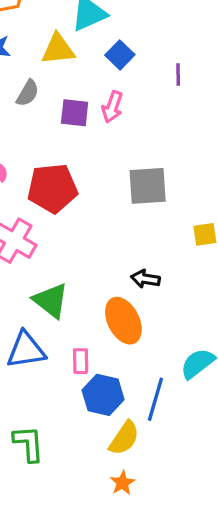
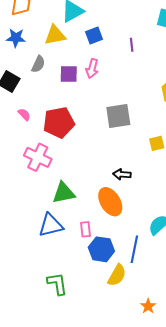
blue square: (120, 55) -> (94, 35), turned 30
green triangle: (51, 301) -> (64, 193), turned -45
orange star: (123, 483) -> (148, 306), moved

